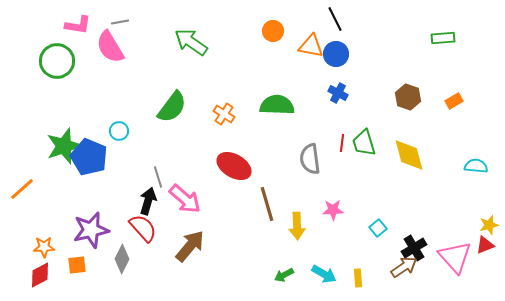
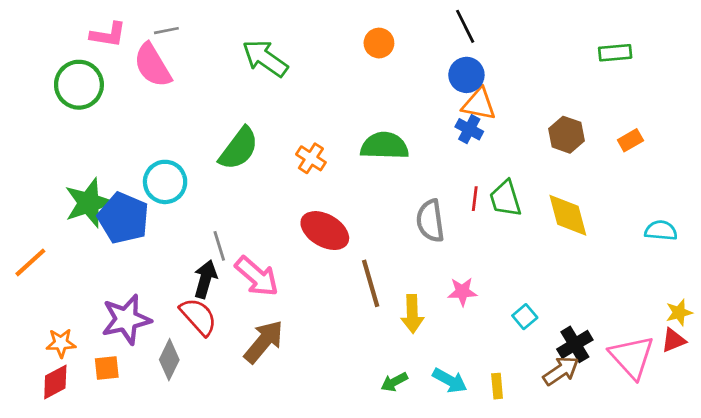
orange triangle: (311, 46) -> (479, 104), moved
cyan circle: (119, 131) -> (165, 182), size x1.6

